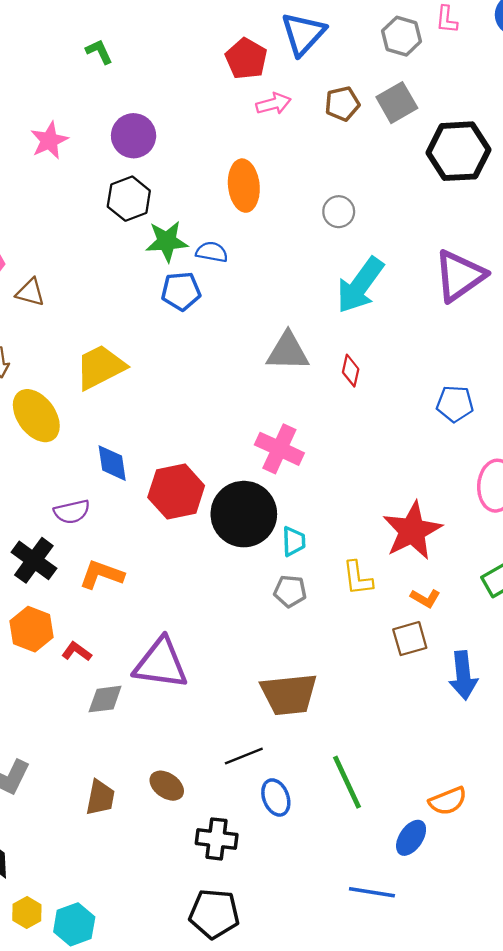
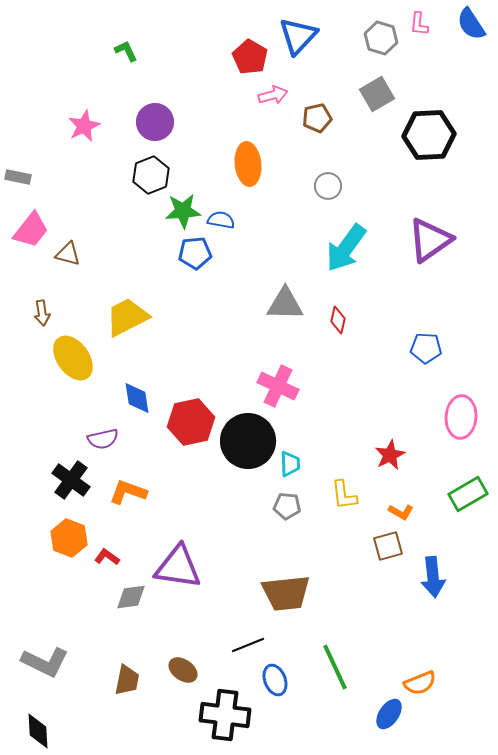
brown pentagon: (342, 104) -> (317, 118), moved
red star: (412, 531) -> (390, 455), size x0.6
black cross: (217, 839) -> (225, 715), size x1.4

